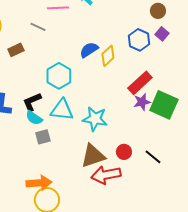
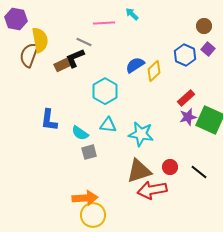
red rectangle: (140, 83) -> (186, 98), size x0.7
black L-shape: (32, 102) -> (75, 58), moved
cyan triangle: (62, 110) -> (108, 125), size x0.7

